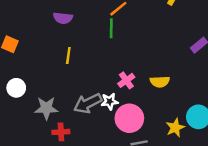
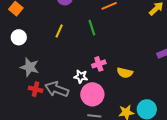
green line: (111, 28) -> (92, 28), moved, turned -35
white circle: (16, 88) -> (19, 37), moved
gray arrow: (88, 103) -> (57, 89), moved, turned 30

